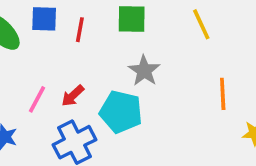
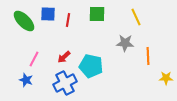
gray star: (144, 71) -> (125, 43), moved, turned -30
pink line: (37, 99) -> (34, 59), moved

